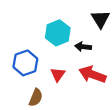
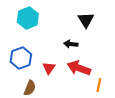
cyan hexagon: (58, 33) -> (28, 18), moved

